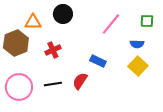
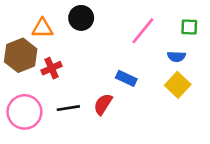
red cross: (53, 50) -> (52, 68), moved

